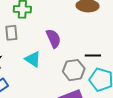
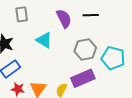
black line: (93, 55) -> (91, 15), moved

